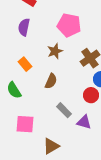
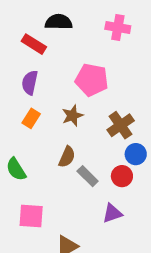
orange rectangle: (25, 64) -> (31, 118), moved, turned 72
gray rectangle: (64, 110) -> (88, 176), moved
purple triangle: (84, 122) -> (112, 213), turned -35

